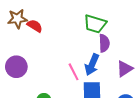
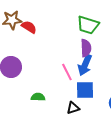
purple semicircle: (104, 43) -> (86, 48), moved

